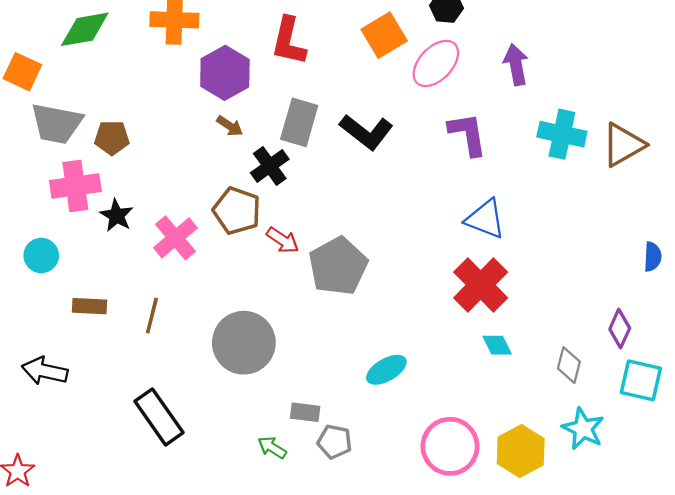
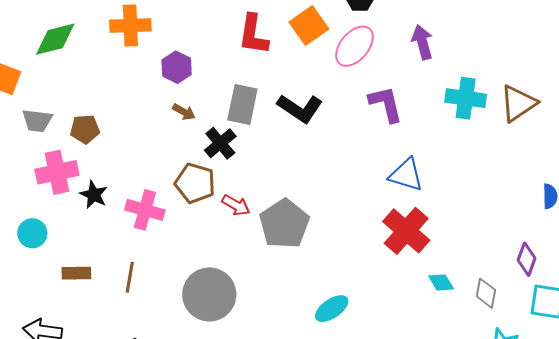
red L-shape: (289, 41) -> (253, 35), moved
purple hexagon: (225, 73) -> (177, 67), size x0.7
gray trapezoid: (57, 124) -> (37, 121), size x0.7
pink cross: (175, 238) -> (145, 210), turned -30
cyan diamond: (497, 345) -> (441, 282), moved

